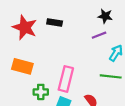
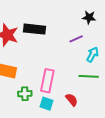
black star: (105, 16) -> (89, 17), moved
black rectangle: (55, 22) -> (35, 29), size x1.5

